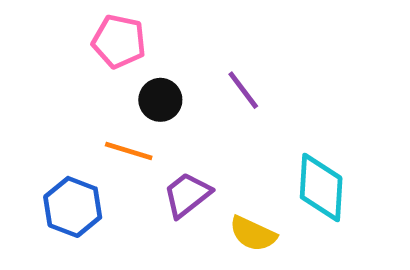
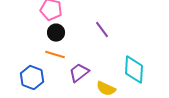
black circle: (160, 100) -> (56, 33), moved

